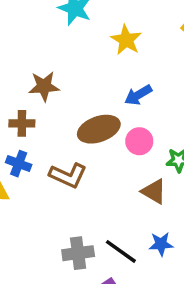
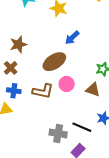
brown cross: (22, 123) -> (11, 68), turned -32
pink circle: (139, 141) -> (67, 84), moved
gray cross: (78, 253) -> (58, 133), turned 30

